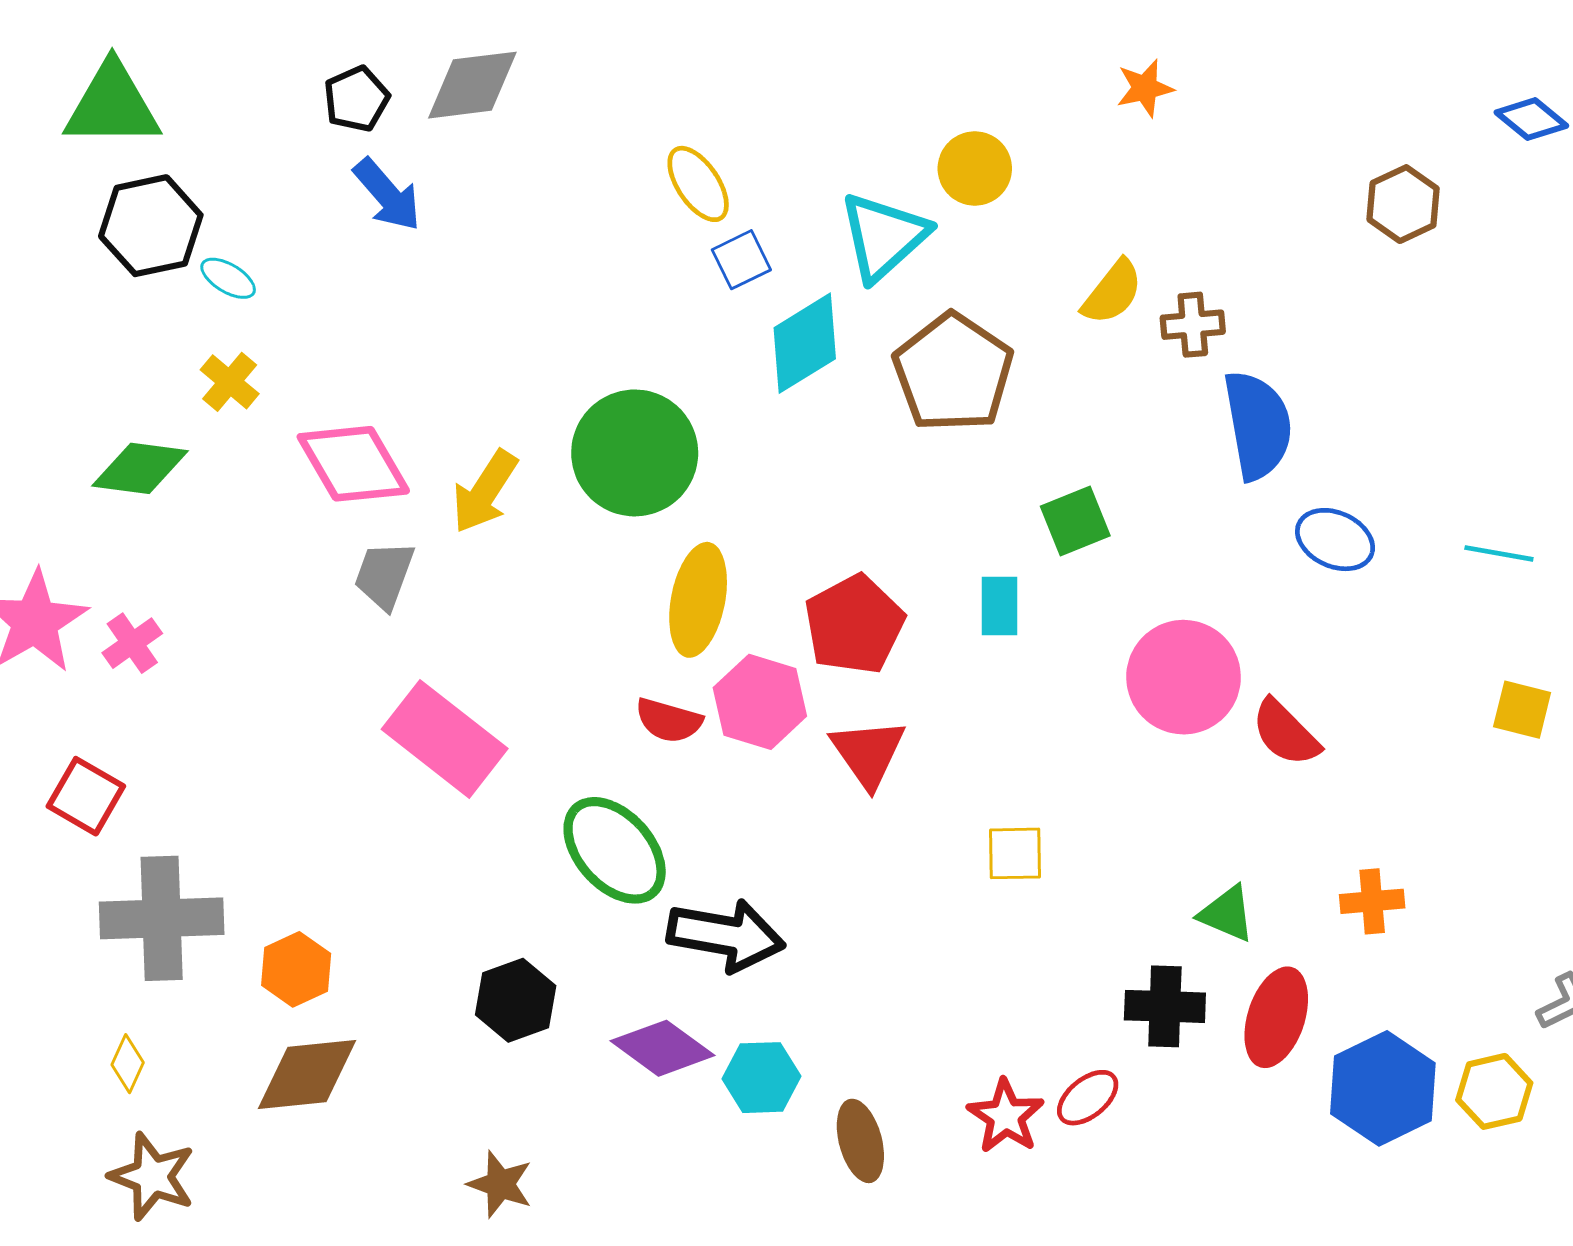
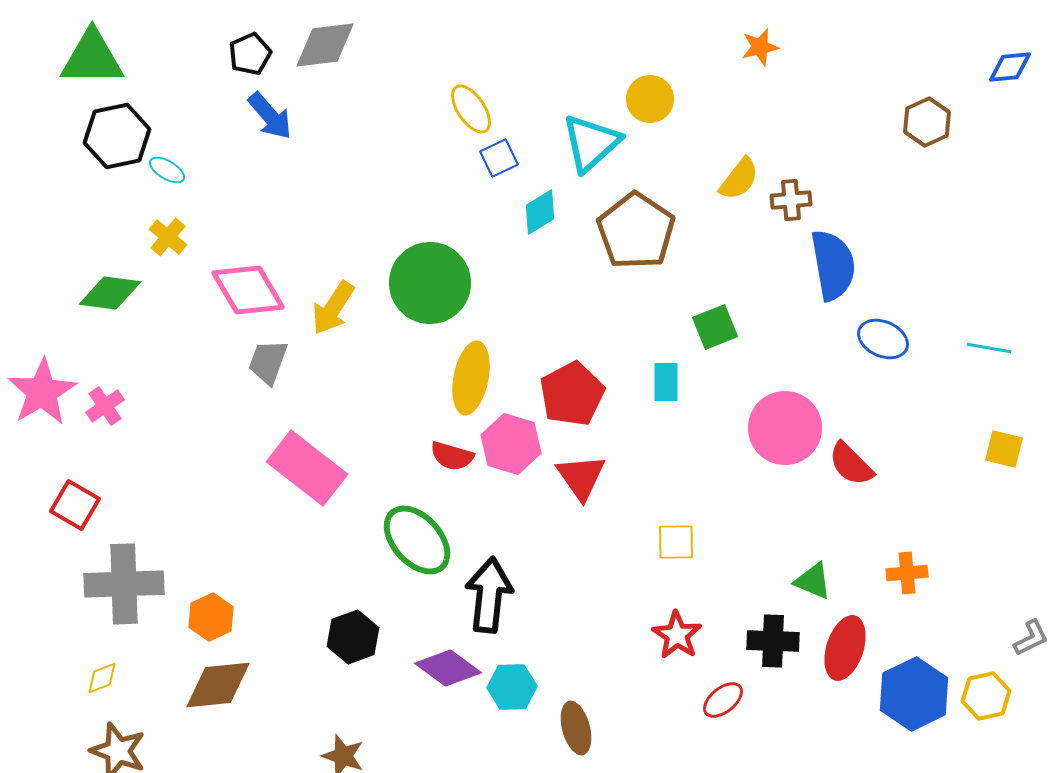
blue diamond: (1531, 119) -> (1010, 67), turned -45
cyan diamond: (805, 343) -> (540, 212), size x0.7
black arrow: (726, 935) -> (489, 595), turned -94
yellow diamond: (128, 1064) -> (102, 678), turned 45
red star: (1006, 1116) -> (677, 635), moved

